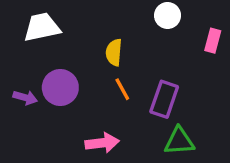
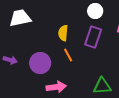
purple circle: (60, 88) -> (40, 63), moved
purple rectangle: (164, 99) -> (93, 37), moved

